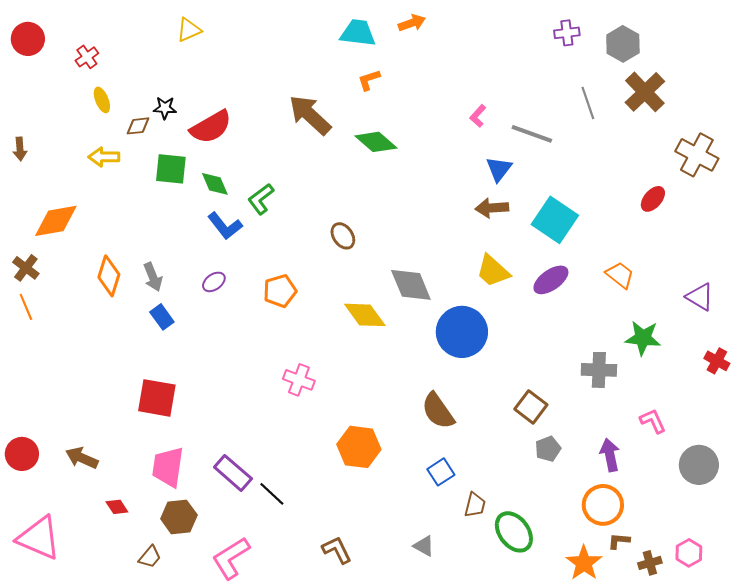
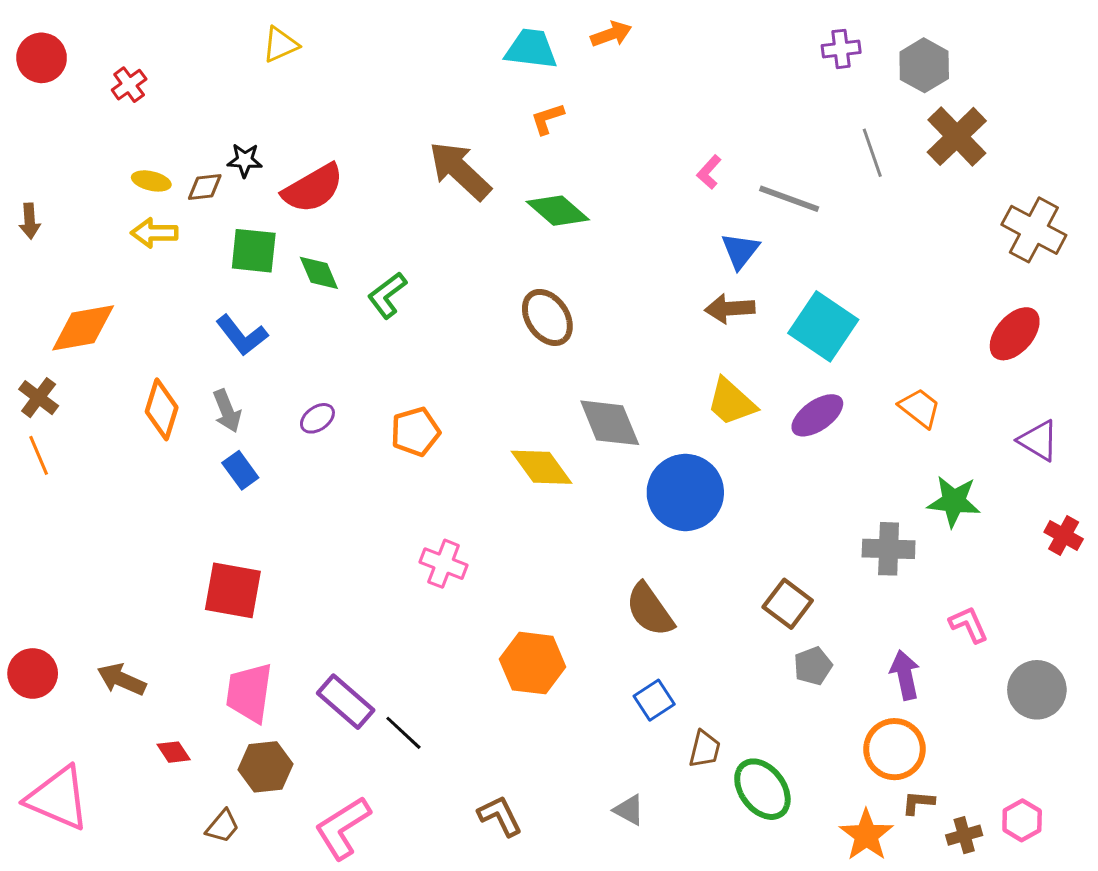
yellow ellipse: (102, 100) -> (151, 181), moved, turned -55
red ellipse: (653, 199) -> (1015, 334), moved, size x1.4
blue L-shape: (225, 226) -> (242, 335), moved
brown ellipse: (343, 236) -> (547, 317), moved, size x1.4

